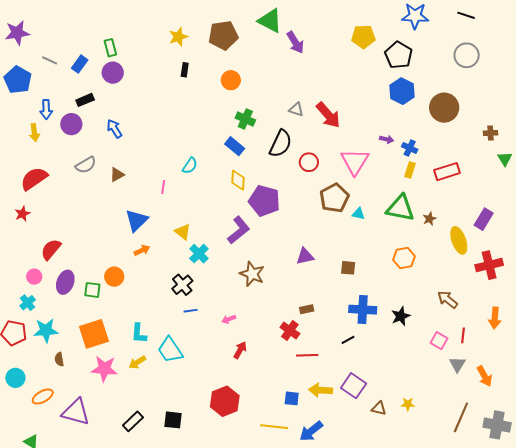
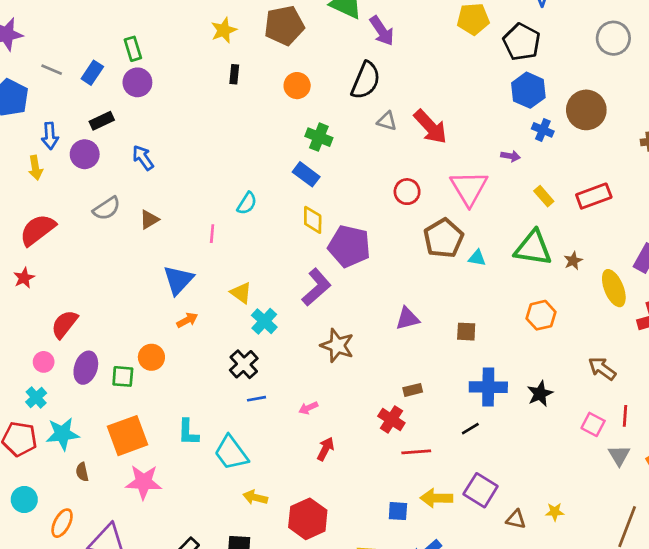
black semicircle: (281, 144) -> (366, 80), moved
blue cross: (410, 148) -> (543, 130), moved
yellow rectangle: (410, 170) -> (544, 196), turned -56
yellow arrow: (137, 362) -> (255, 497), moved, turned 48
orange ellipse: (43, 397) -> (62, 523), turned -30

